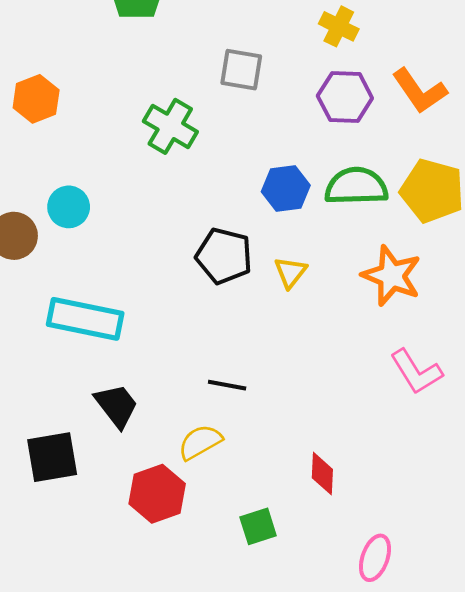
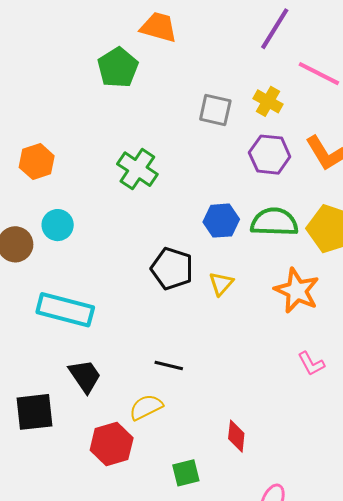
gray square: (241, 70) -> (215, 110), moved
orange hexagon: (36, 99) -> (37, 162), moved
pink L-shape: (416, 372) -> (311, 364), size x0.7

